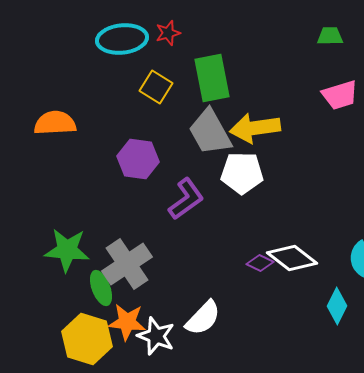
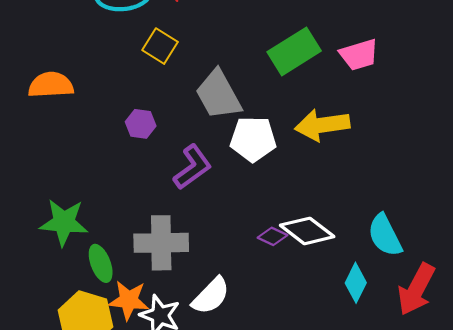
green rectangle: (212, 78) -> (294, 51), moved, turned 69
yellow arrow: (255, 128) -> (322, 125), moved
purple hexagon: (138, 159) -> (141, 124), size x0.7
gray cross: (127, 264) -> (161, 243), moved, turned 33

